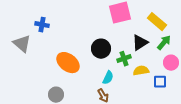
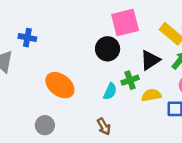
black circle: (101, 49) -> (108, 49), moved
cyan semicircle: (108, 78) -> (110, 91), moved

